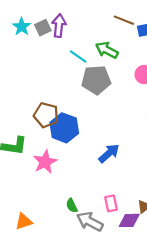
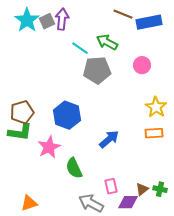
cyan star: (22, 27) -> (27, 20), size x1.4
brown pentagon: (46, 115) -> (22, 112), moved, turned -30
green semicircle: (72, 206) -> (74, 168), moved, size x1.5

